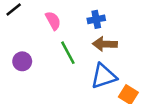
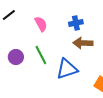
green line: (68, 53) -> (41, 55), moved
blue triangle: (104, 76) -> (67, 69), moved

